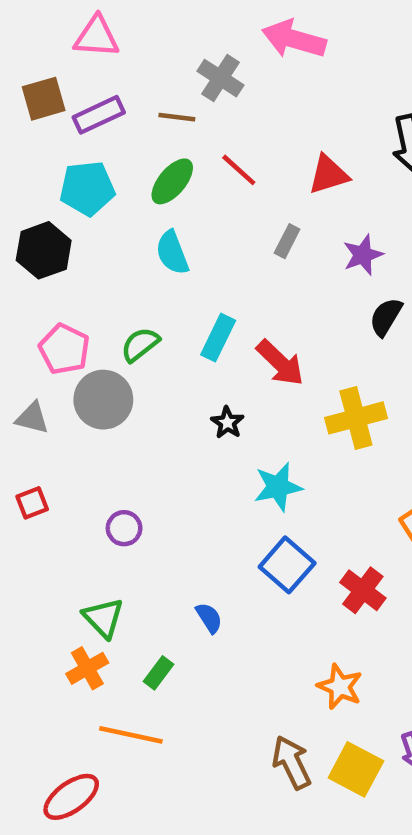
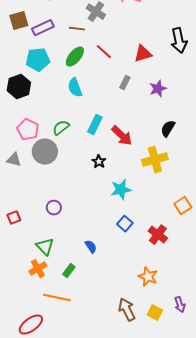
black semicircle: (386, 317) -> (168, 129), moved
red square: (32, 503) -> (14, 218), moved
blue square: (287, 565) -> (125, 224), size x0.7
yellow square: (356, 769) -> (155, 313), size x0.7

